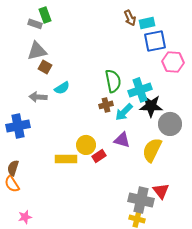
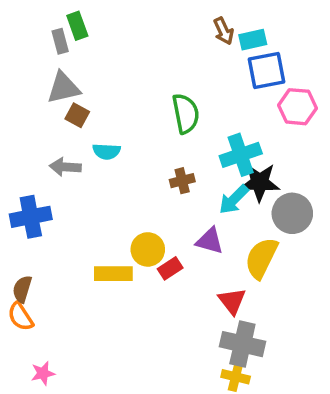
gray rectangle: (35, 24) -> (60, 41), turned 56
green semicircle: (113, 81) -> (186, 114), moved
cyan semicircle: (62, 88) -> (107, 151), turned 35
cyan arrow: (124, 112) -> (234, 200), moved
red triangle: (161, 191) -> (232, 301), moved

